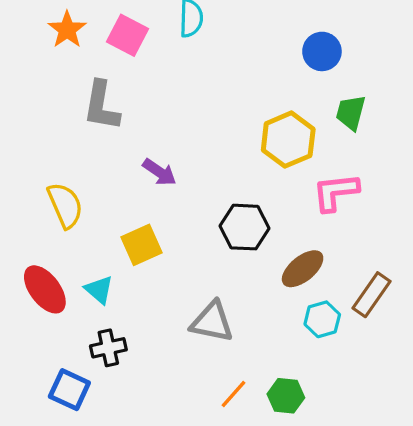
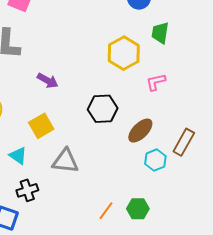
pink L-shape: (336, 192) -> (156, 82), size x0.7
gray triangle: (212, 322) -> (65, 161), moved

